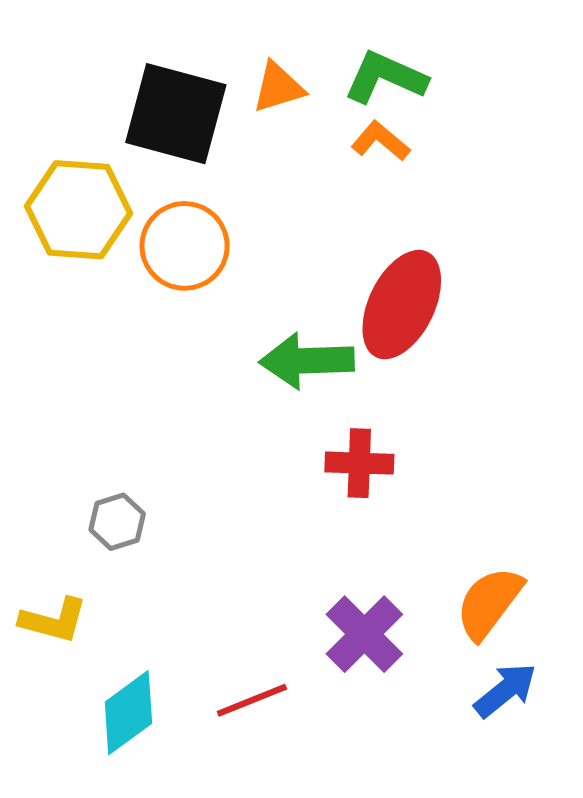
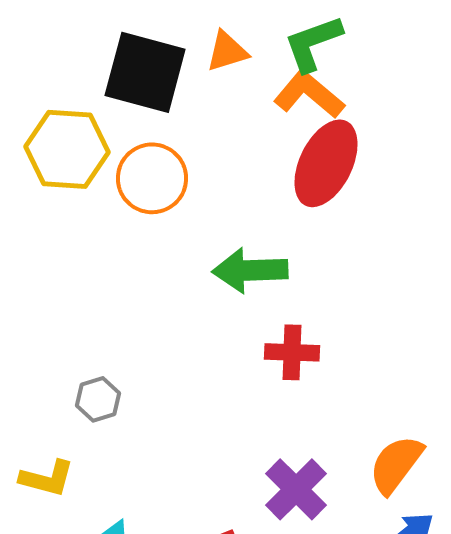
green L-shape: (386, 77) -> (313, 43), turned -44
orange L-shape: (381, 141) -> (309, 94), size x1.5
red ellipse: (402, 305) -> (326, 163), moved

